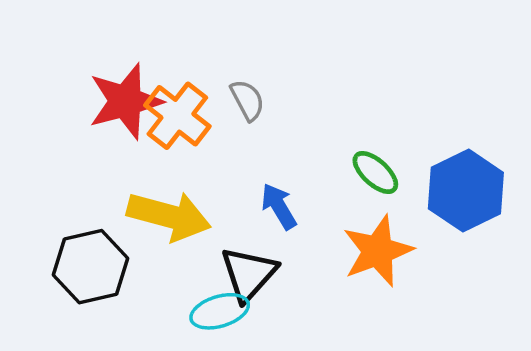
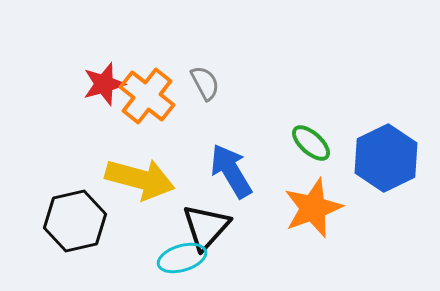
red star: (125, 101) -> (104, 84), size x0.7
blue arrow: (279, 206) -> (231, 171), size x1.4

